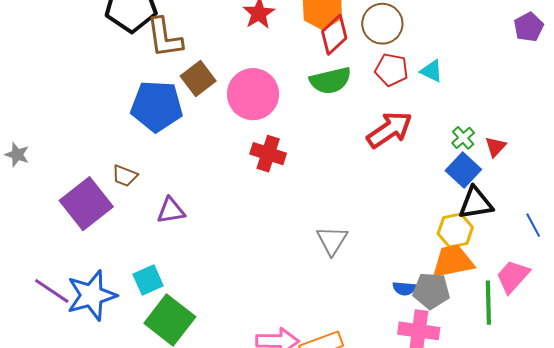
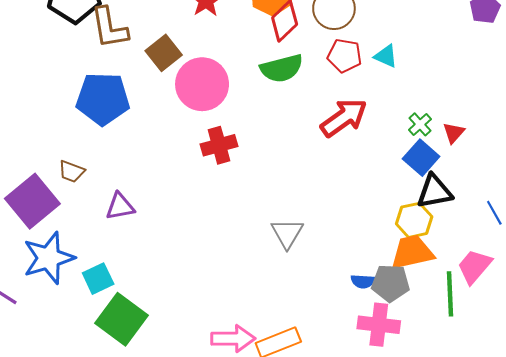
brown square: (198, 78) -> (164, 53), moved
red cross: (268, 154) -> (219, 145), turned -32
blue star: (92, 295) -> (49, 258), moved

